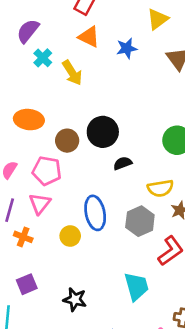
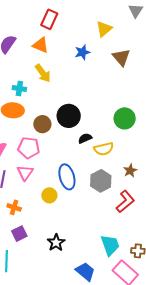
orange triangle: (89, 37) -> (41, 45), moved
cyan cross: (43, 58) -> (19, 89), moved, turned -32
yellow semicircle: (160, 188) -> (104, 149), moved
orange cross: (23, 237) -> (14, 207), moved
cyan trapezoid: (136, 286) -> (110, 245), moved
black star: (75, 299) -> (56, 243), turned 30

